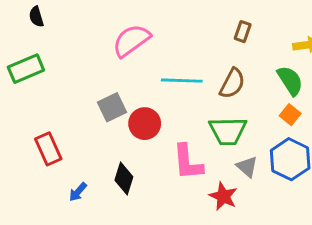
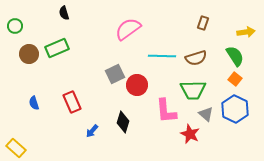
brown semicircle: (232, 83) -> (196, 58), turned 45

